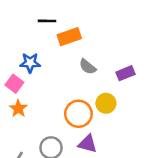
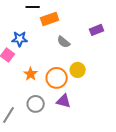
purple rectangle: (126, 73) -> (97, 30), moved
orange star: (18, 109) -> (31, 74), moved

